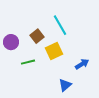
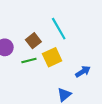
green line: (28, 62) -> (29, 61), moved

